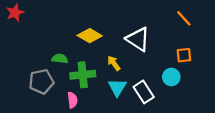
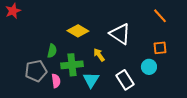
green semicircle: (60, 59) -> (52, 51), turned 96
cyan triangle: (117, 87) -> (91, 80), moved
pink semicircle: (72, 100) -> (56, 81), moved

